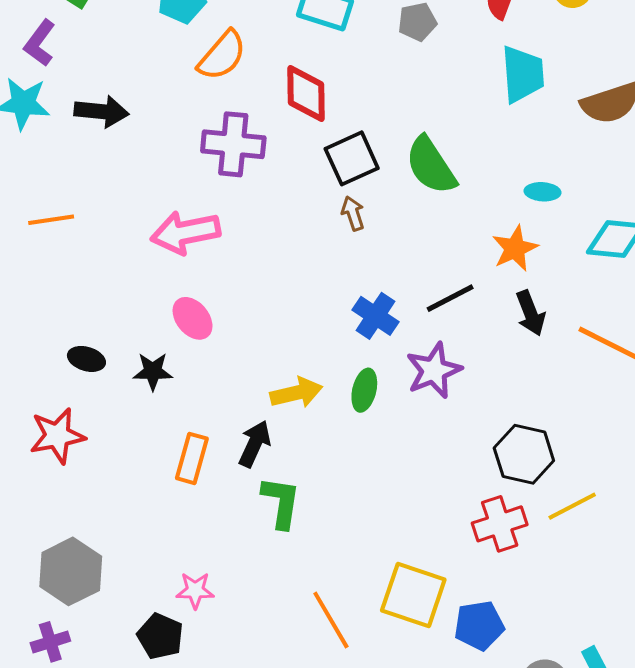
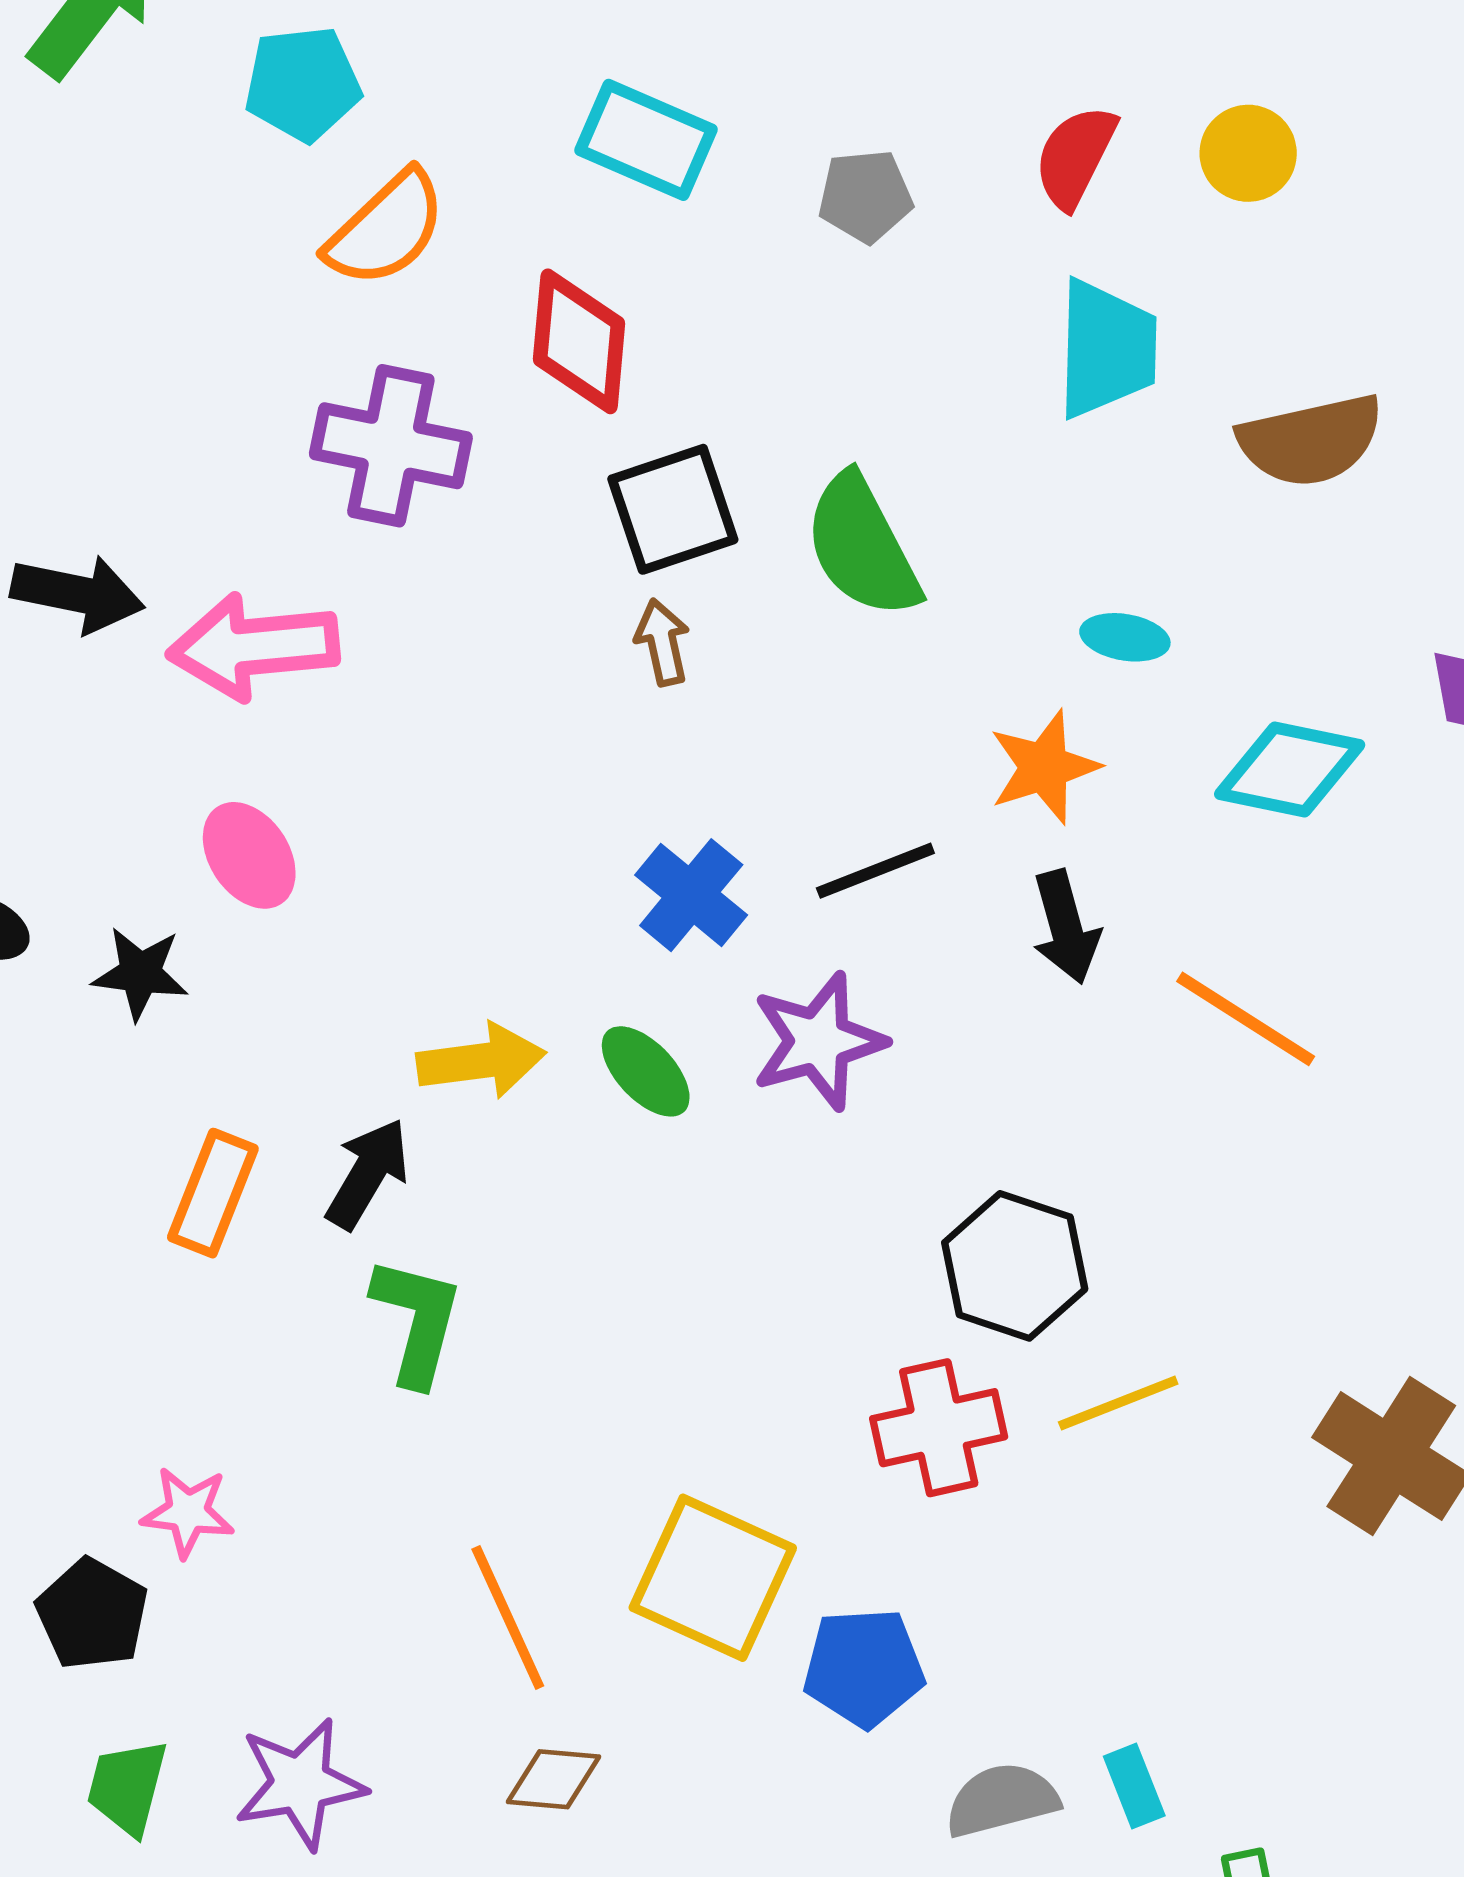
black arrow: (101, 112) -> (78, 594), moved
green ellipse: (364, 390) -> (646, 1071), turned -63

